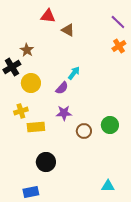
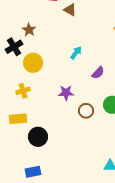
purple semicircle: (62, 88) -> (98, 73), moved
yellow rectangle: (36, 127) -> (18, 119), moved
black circle: (46, 162) -> (38, 137), moved

